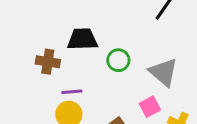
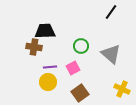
black trapezoid: (82, 39) -> (45, 31), moved
pink square: (150, 107) -> (73, 68), moved

